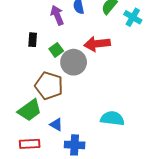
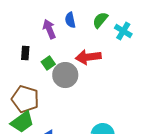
brown pentagon: (49, 86) -> (25, 99), moved

